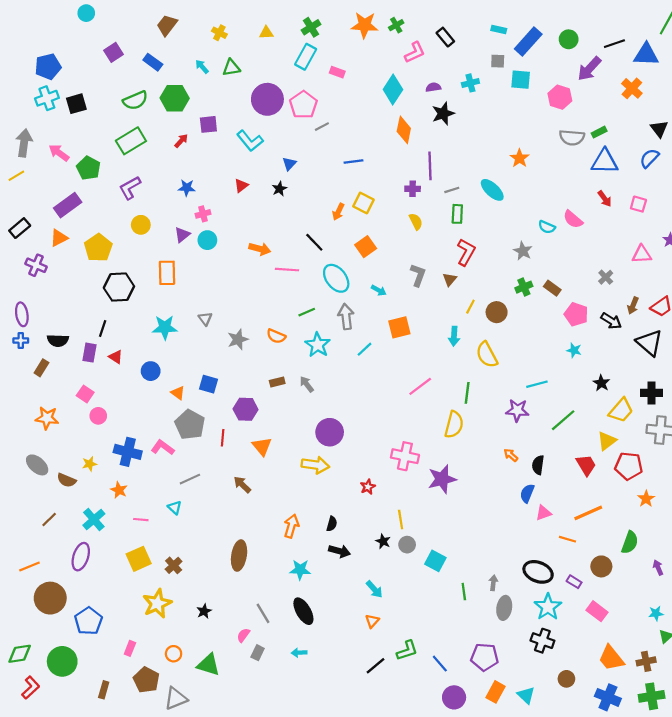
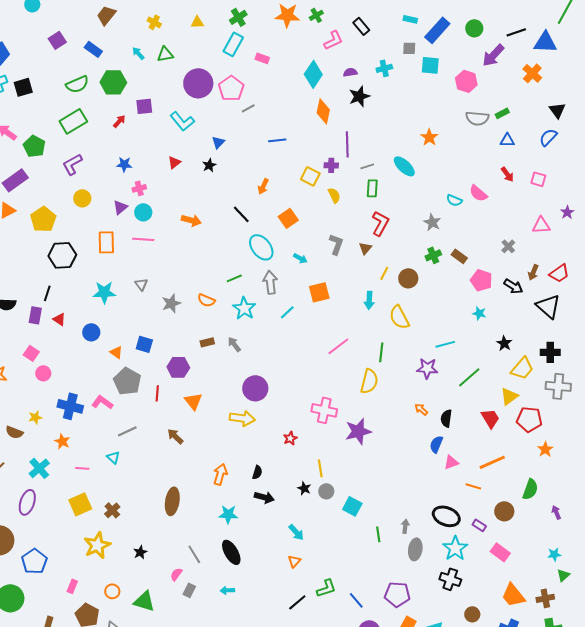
blue triangle: (605, 162) -> (507, 140), size x0.6
yellow square: (363, 203) -> (310, 176), moved
pink line: (287, 270) -> (143, 239), moved

